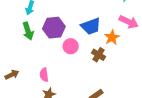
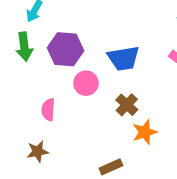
orange star: (112, 37) -> (145, 132), moved
pink semicircle: (44, 75) -> (48, 110), moved

